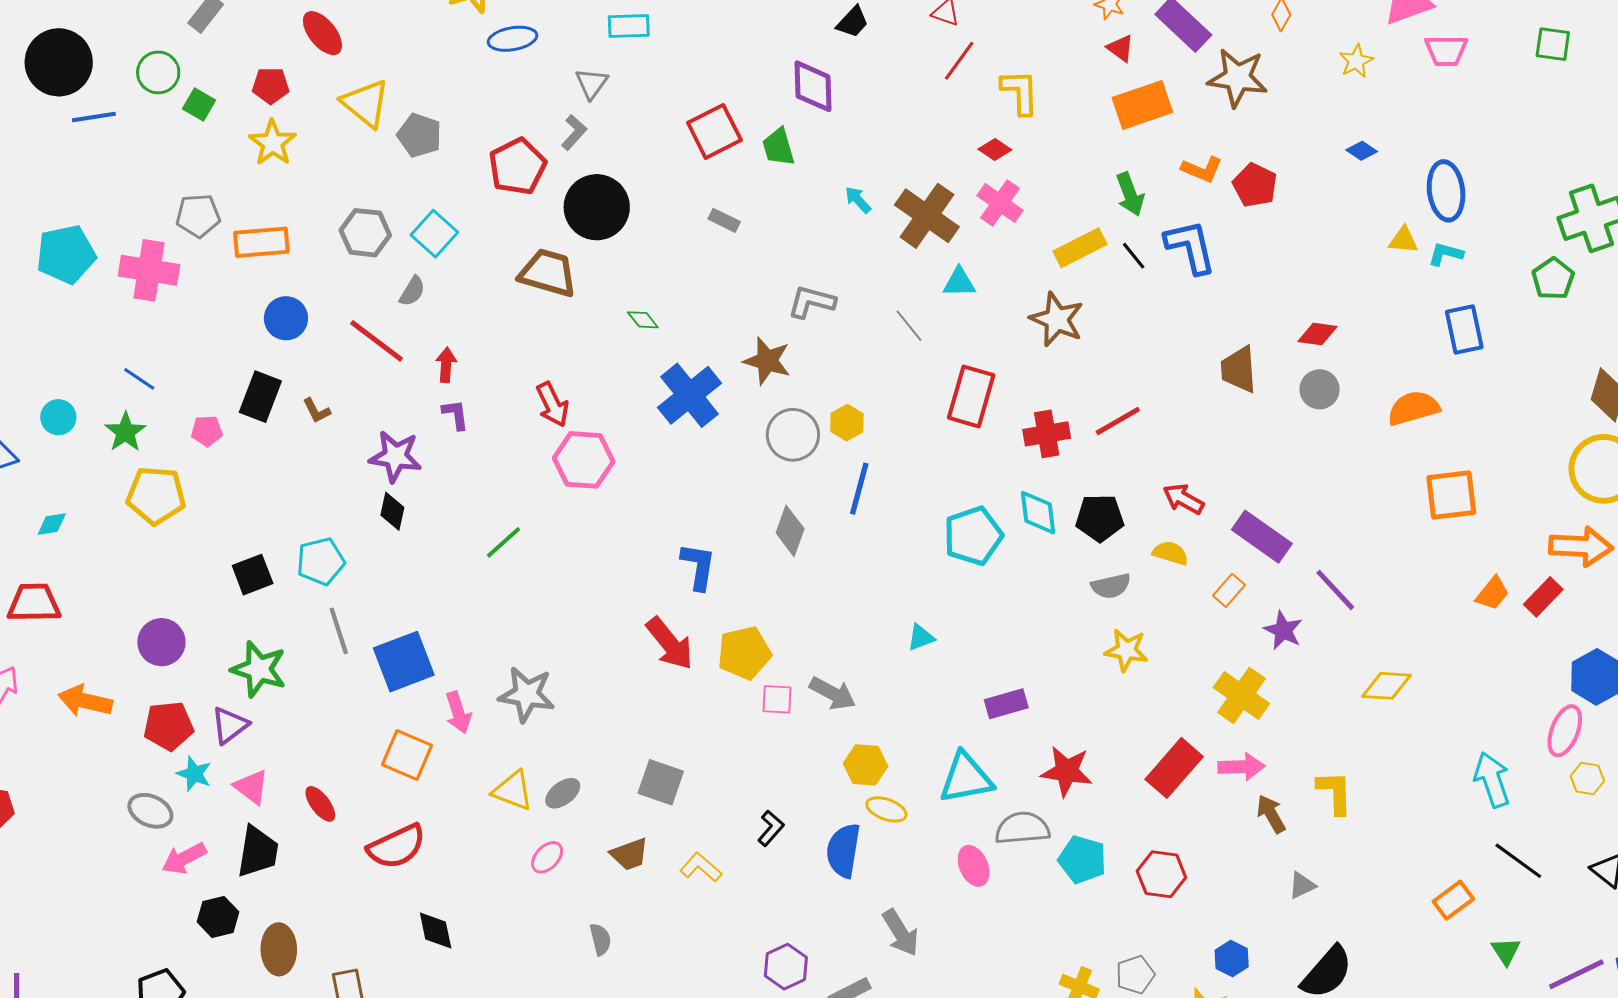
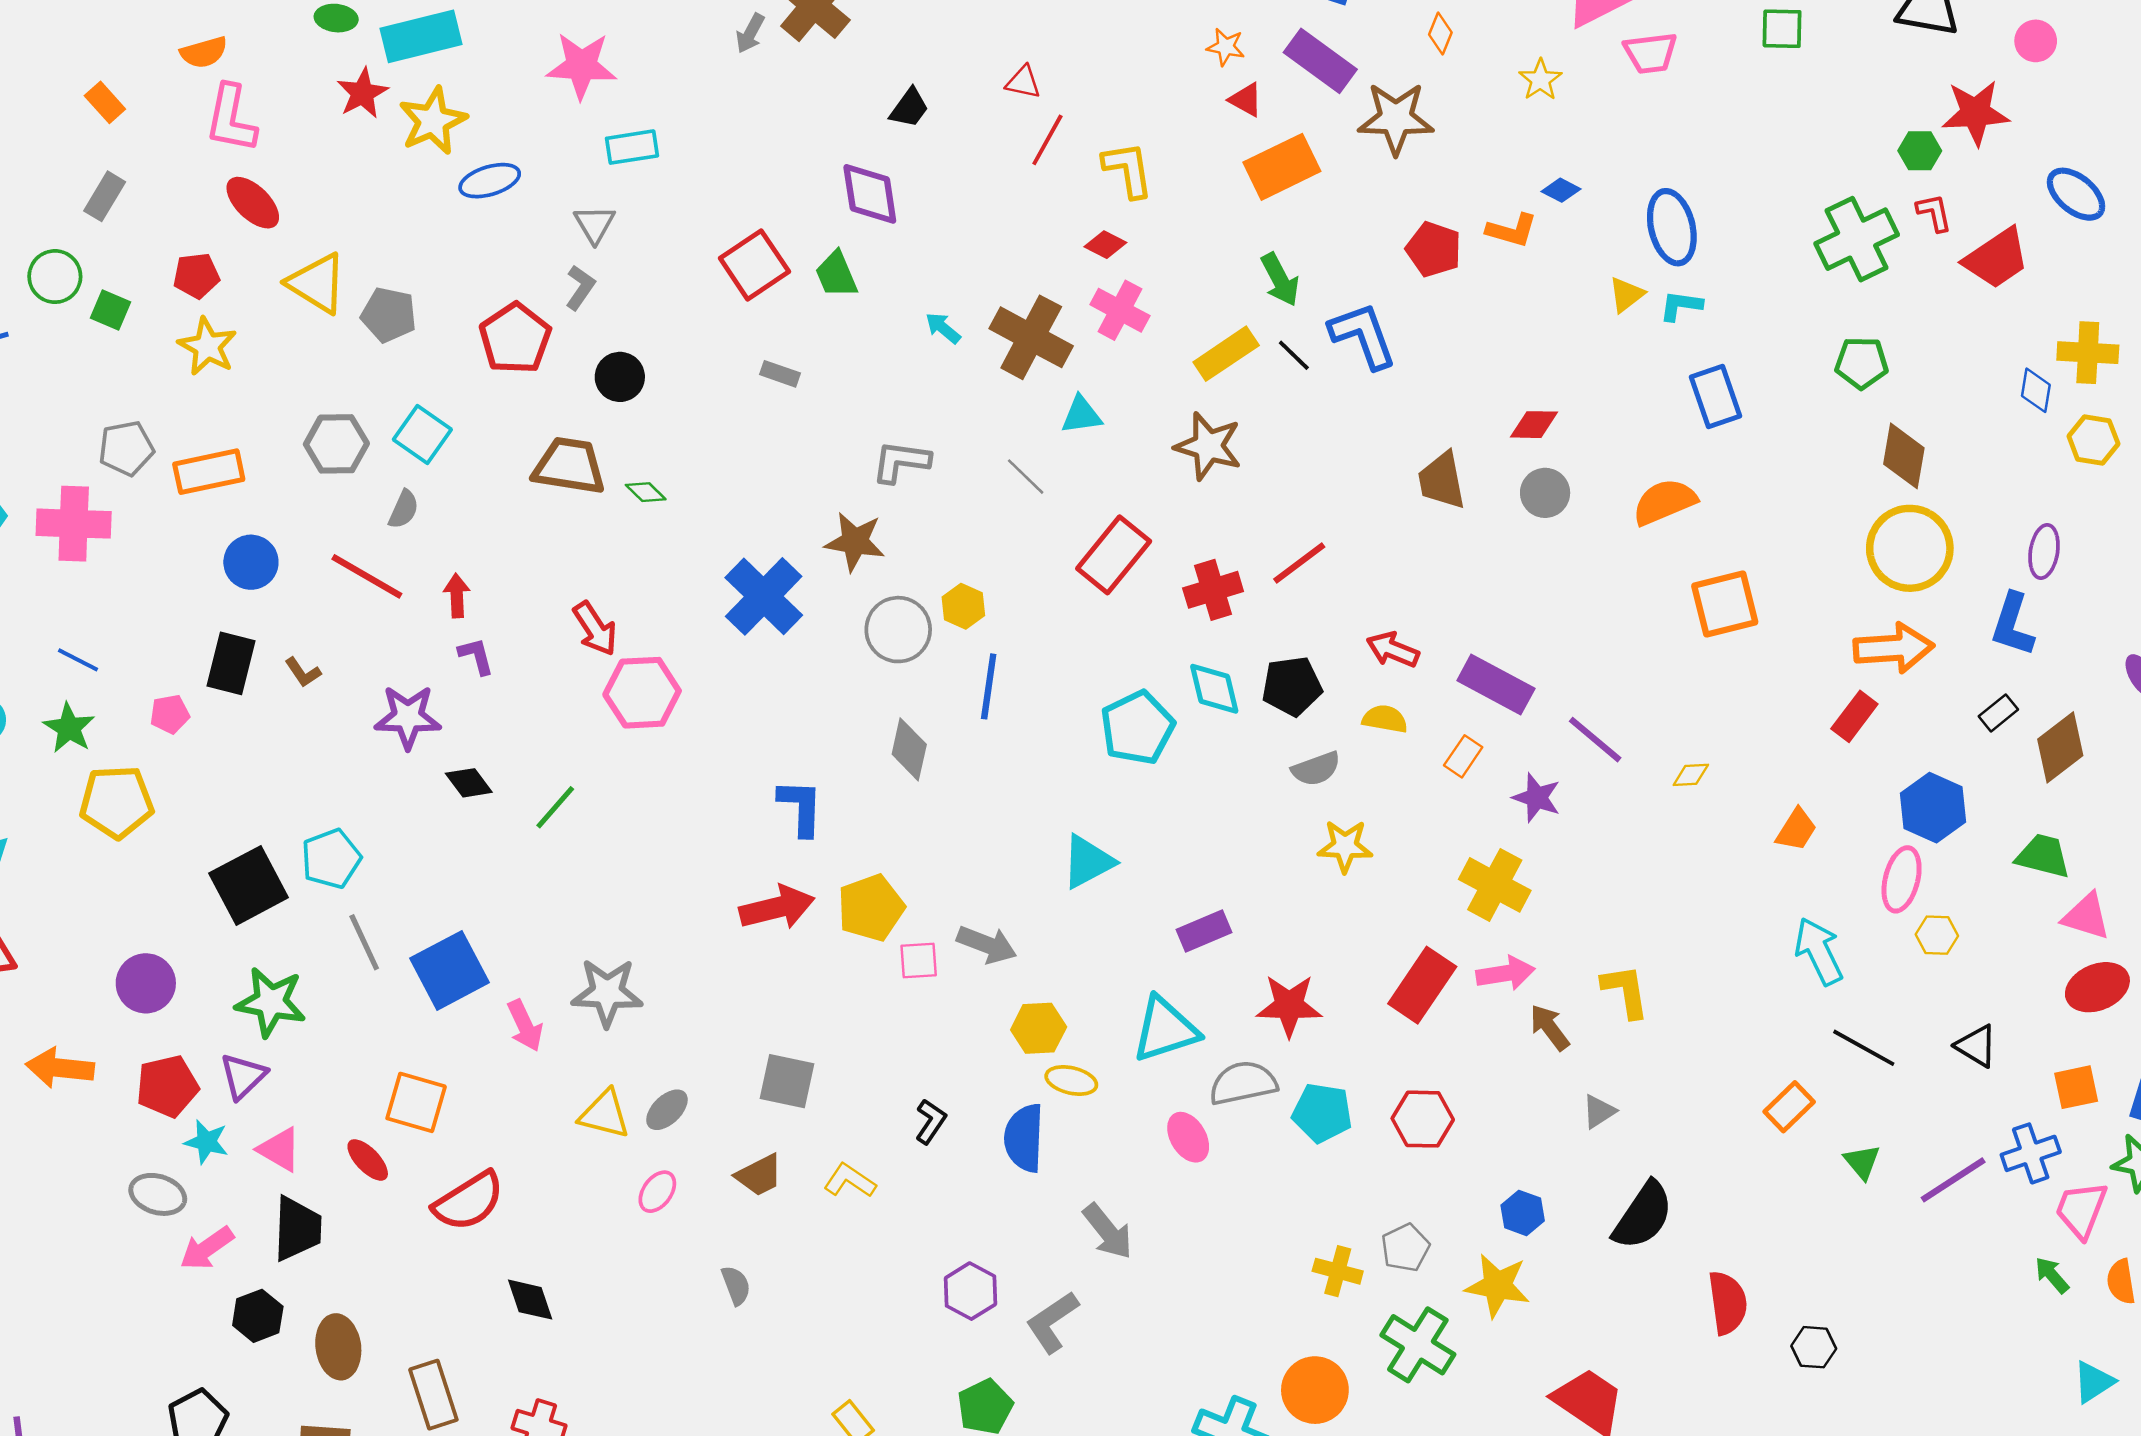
orange L-shape: (1202, 169) -> (1512, 230), moved
black circle: (597, 207) -> (620, 377), size x0.6
yellow triangle: (1403, 240) -> (1626, 295), turned -36
green pentagon: (1553, 279) -> (1862, 363), moved, turned -30
green diamond: (643, 320) -> (646, 492), moved
red rectangle: (971, 396) -> (1114, 555), turned 30
black diamond: (392, 511) -> (469, 783), moved, turned -42
black square: (253, 575) -> (249, 885), size x1.5
orange trapezoid: (1492, 593) -> (1796, 830), moved
cyan triangle: (921, 637) -> (1088, 862), size x1.6
red arrow: (670, 644) -> (777, 908), turned -58
yellow diamond: (1387, 686) -> (1691, 775), moved, size x0.6
orange square: (407, 755) -> (416, 1102), moved

